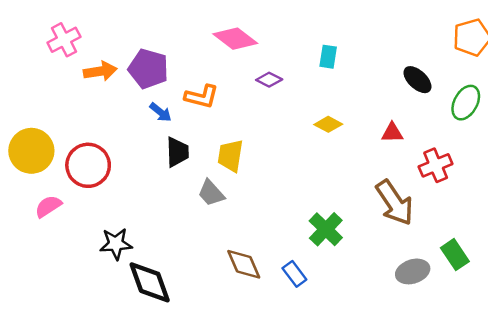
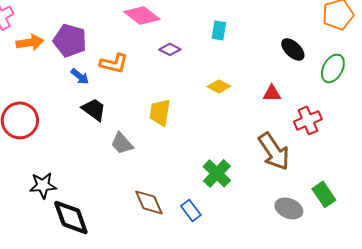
black trapezoid: (177, 152) -> (94, 109), turned -52
yellow trapezoid: (230, 156) -> (160, 112), moved
gray ellipse: (413, 271) -> (289, 208), turned 40

